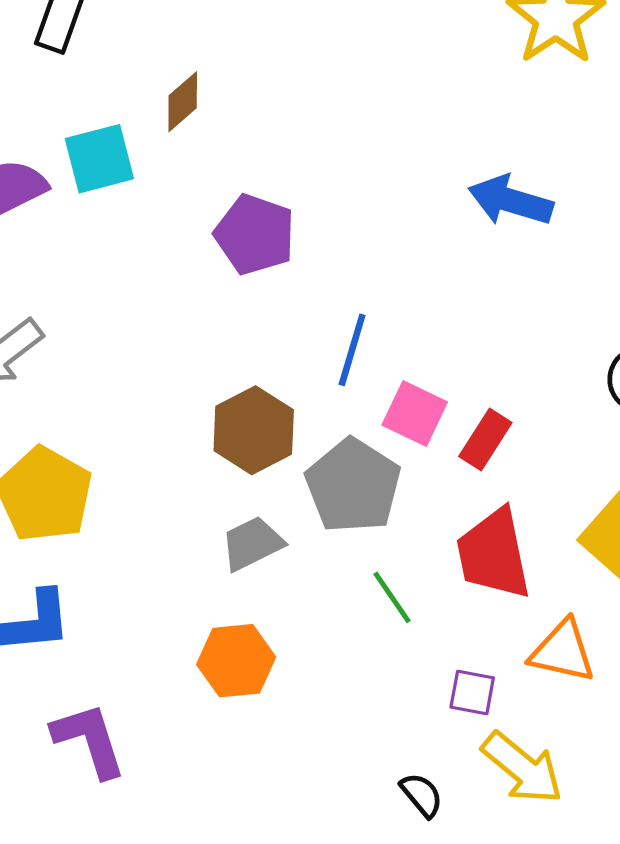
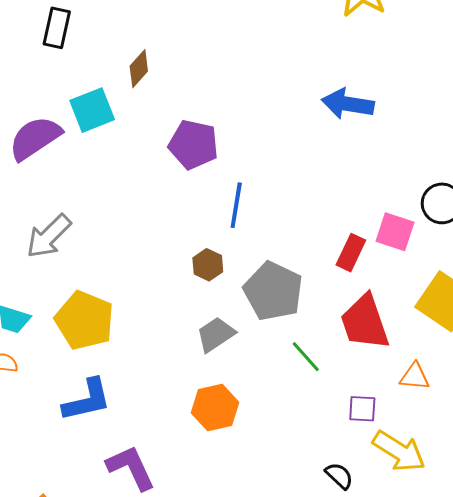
blue line: (352, 350) -> (236, 205), moved
pink square: (415, 413) -> (395, 232), moved
brown hexagon: (254, 430) -> (208, 265), size x0.6
orange triangle: (563, 651) -> (415, 377), size x0.7

